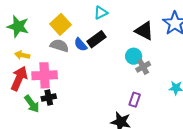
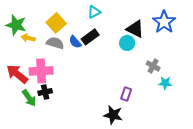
yellow arrow: (22, 55) -> (28, 38), moved
cyan circle: (134, 56) -> (127, 43), moved
gray cross: (143, 67) -> (153, 66), moved, turned -32
red arrow: (19, 78) -> (17, 74), turned -75

